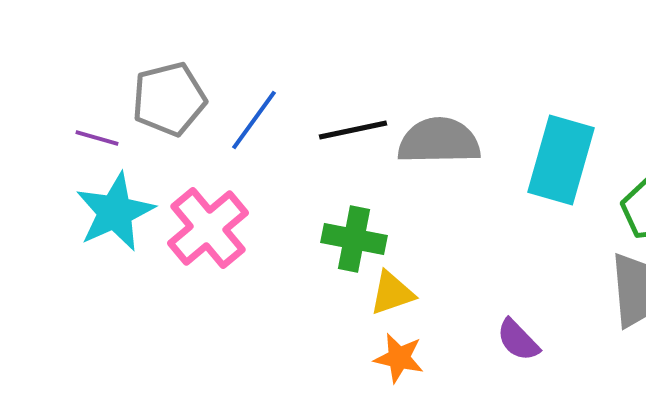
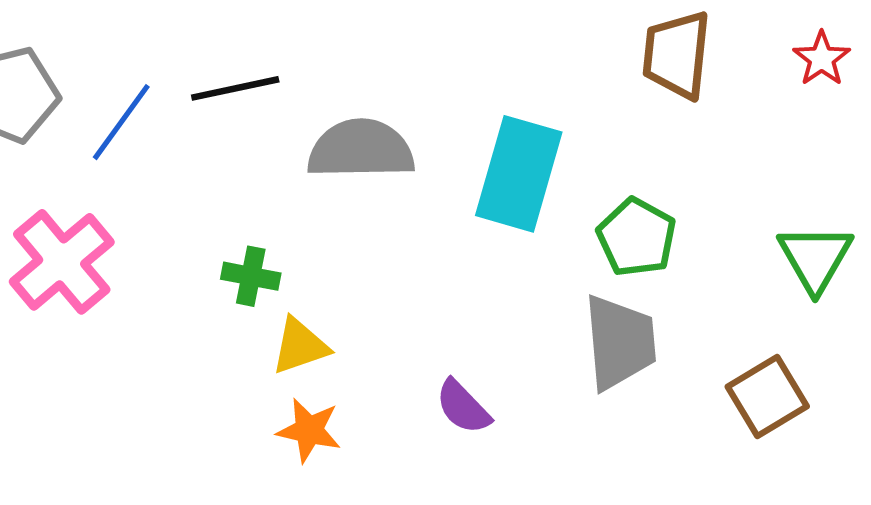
black line: (353, 130) -> (235, 88), moved
green cross: (354, 239) -> (251, 276), size x0.7

